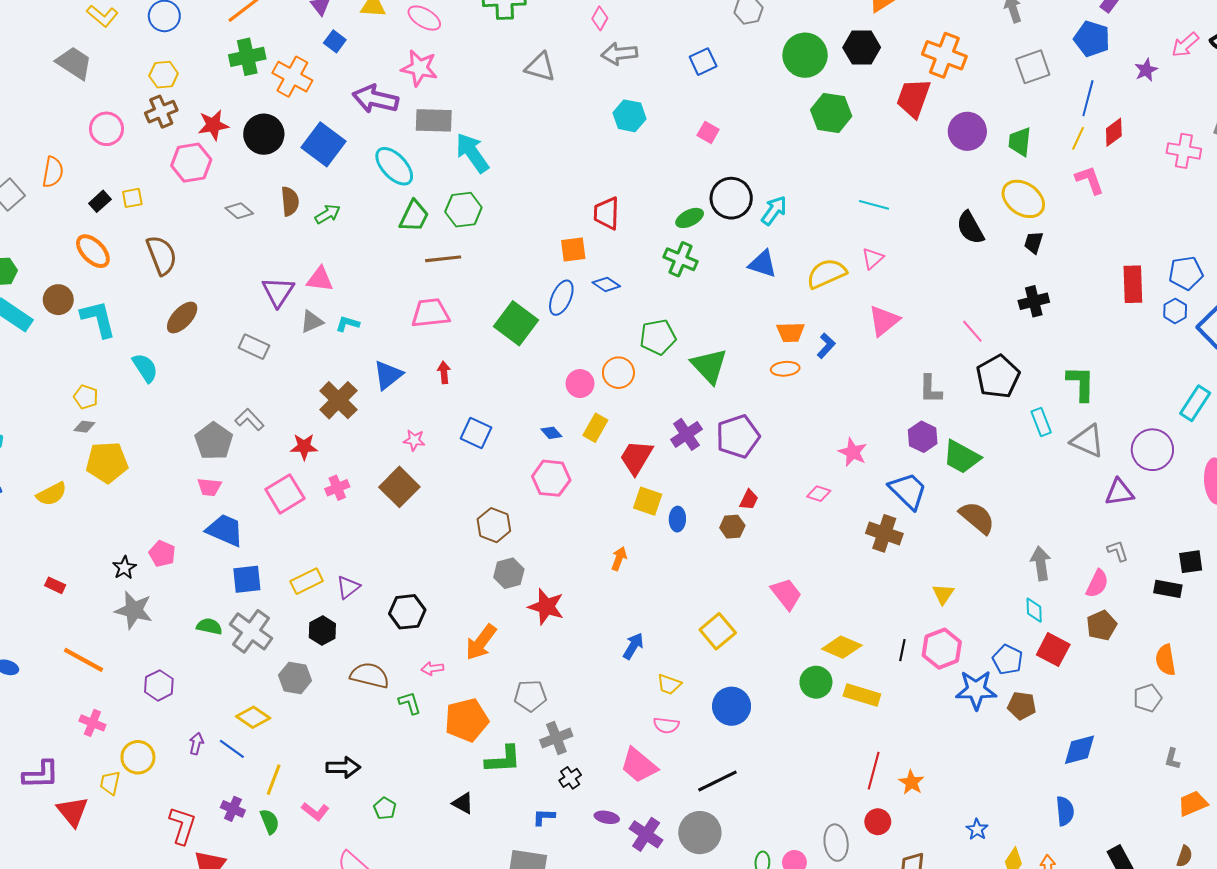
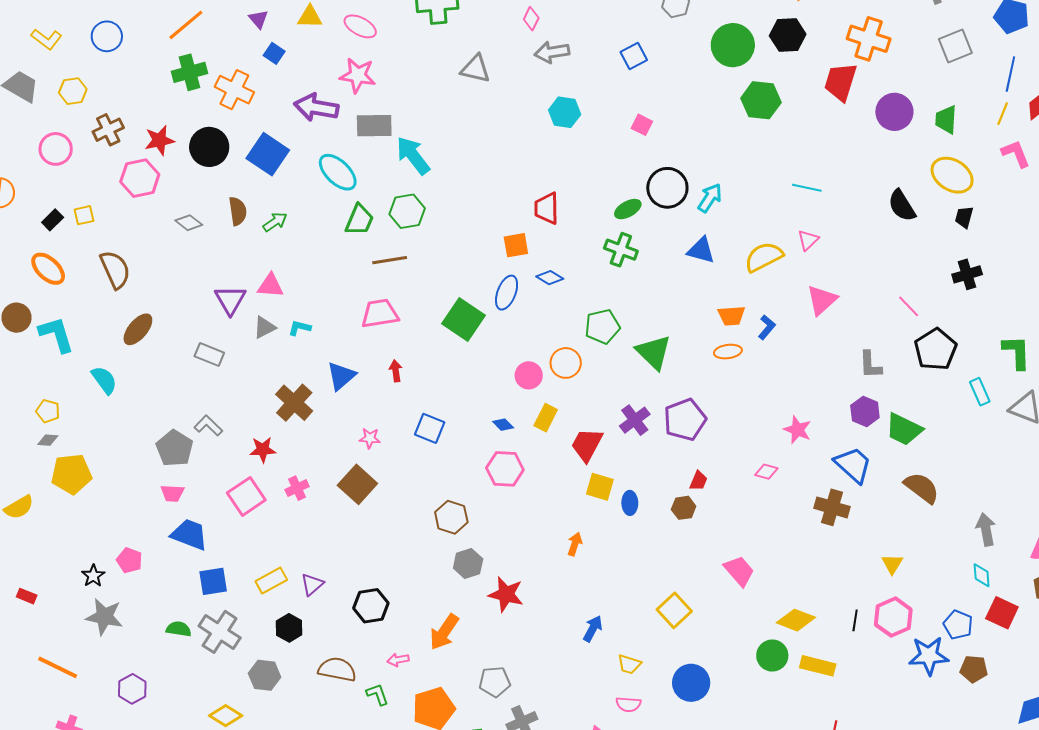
yellow hexagon: (164, 75) -> (73, 91), moved

